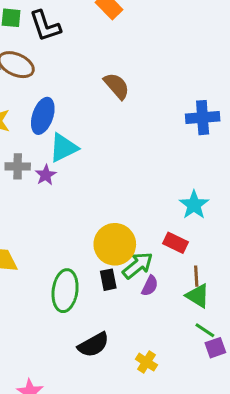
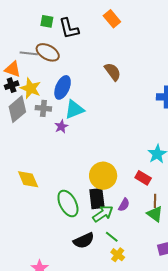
gray cross: (18, 166) -> (43, 108), moved
green arrow: (138, 265) -> (103, 214), moved
black rectangle: (108, 280) -> (97, 199), size x1.5
green ellipse: (65, 291) -> (68, 203), turned -40
green line: (205, 330) -> (112, 237), moved

